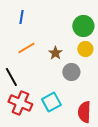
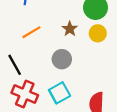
brown star: (55, 53) -> (70, 29), moved
gray circle: (71, 72) -> (62, 59), moved

